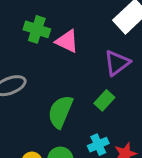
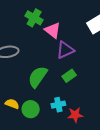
purple triangle: (117, 63) -> (65, 50), moved

